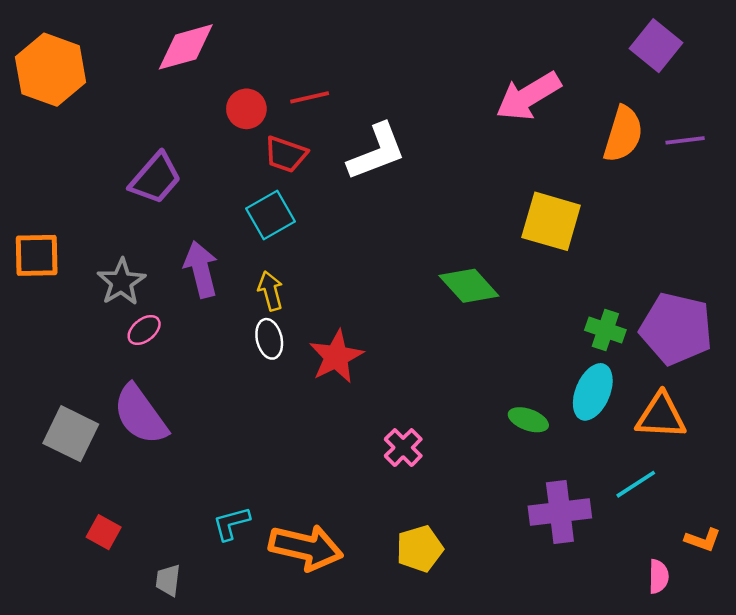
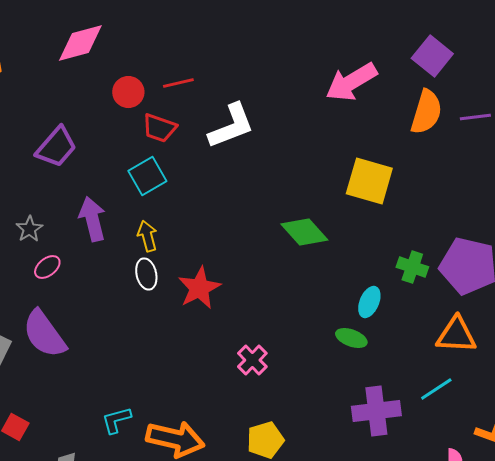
purple square: (656, 46) -> (432, 56), moved
gray star: (121, 282) -> (29, 229), size x0.7
cyan ellipse: (593, 392) -> (369, 302), moved, size x0.7

